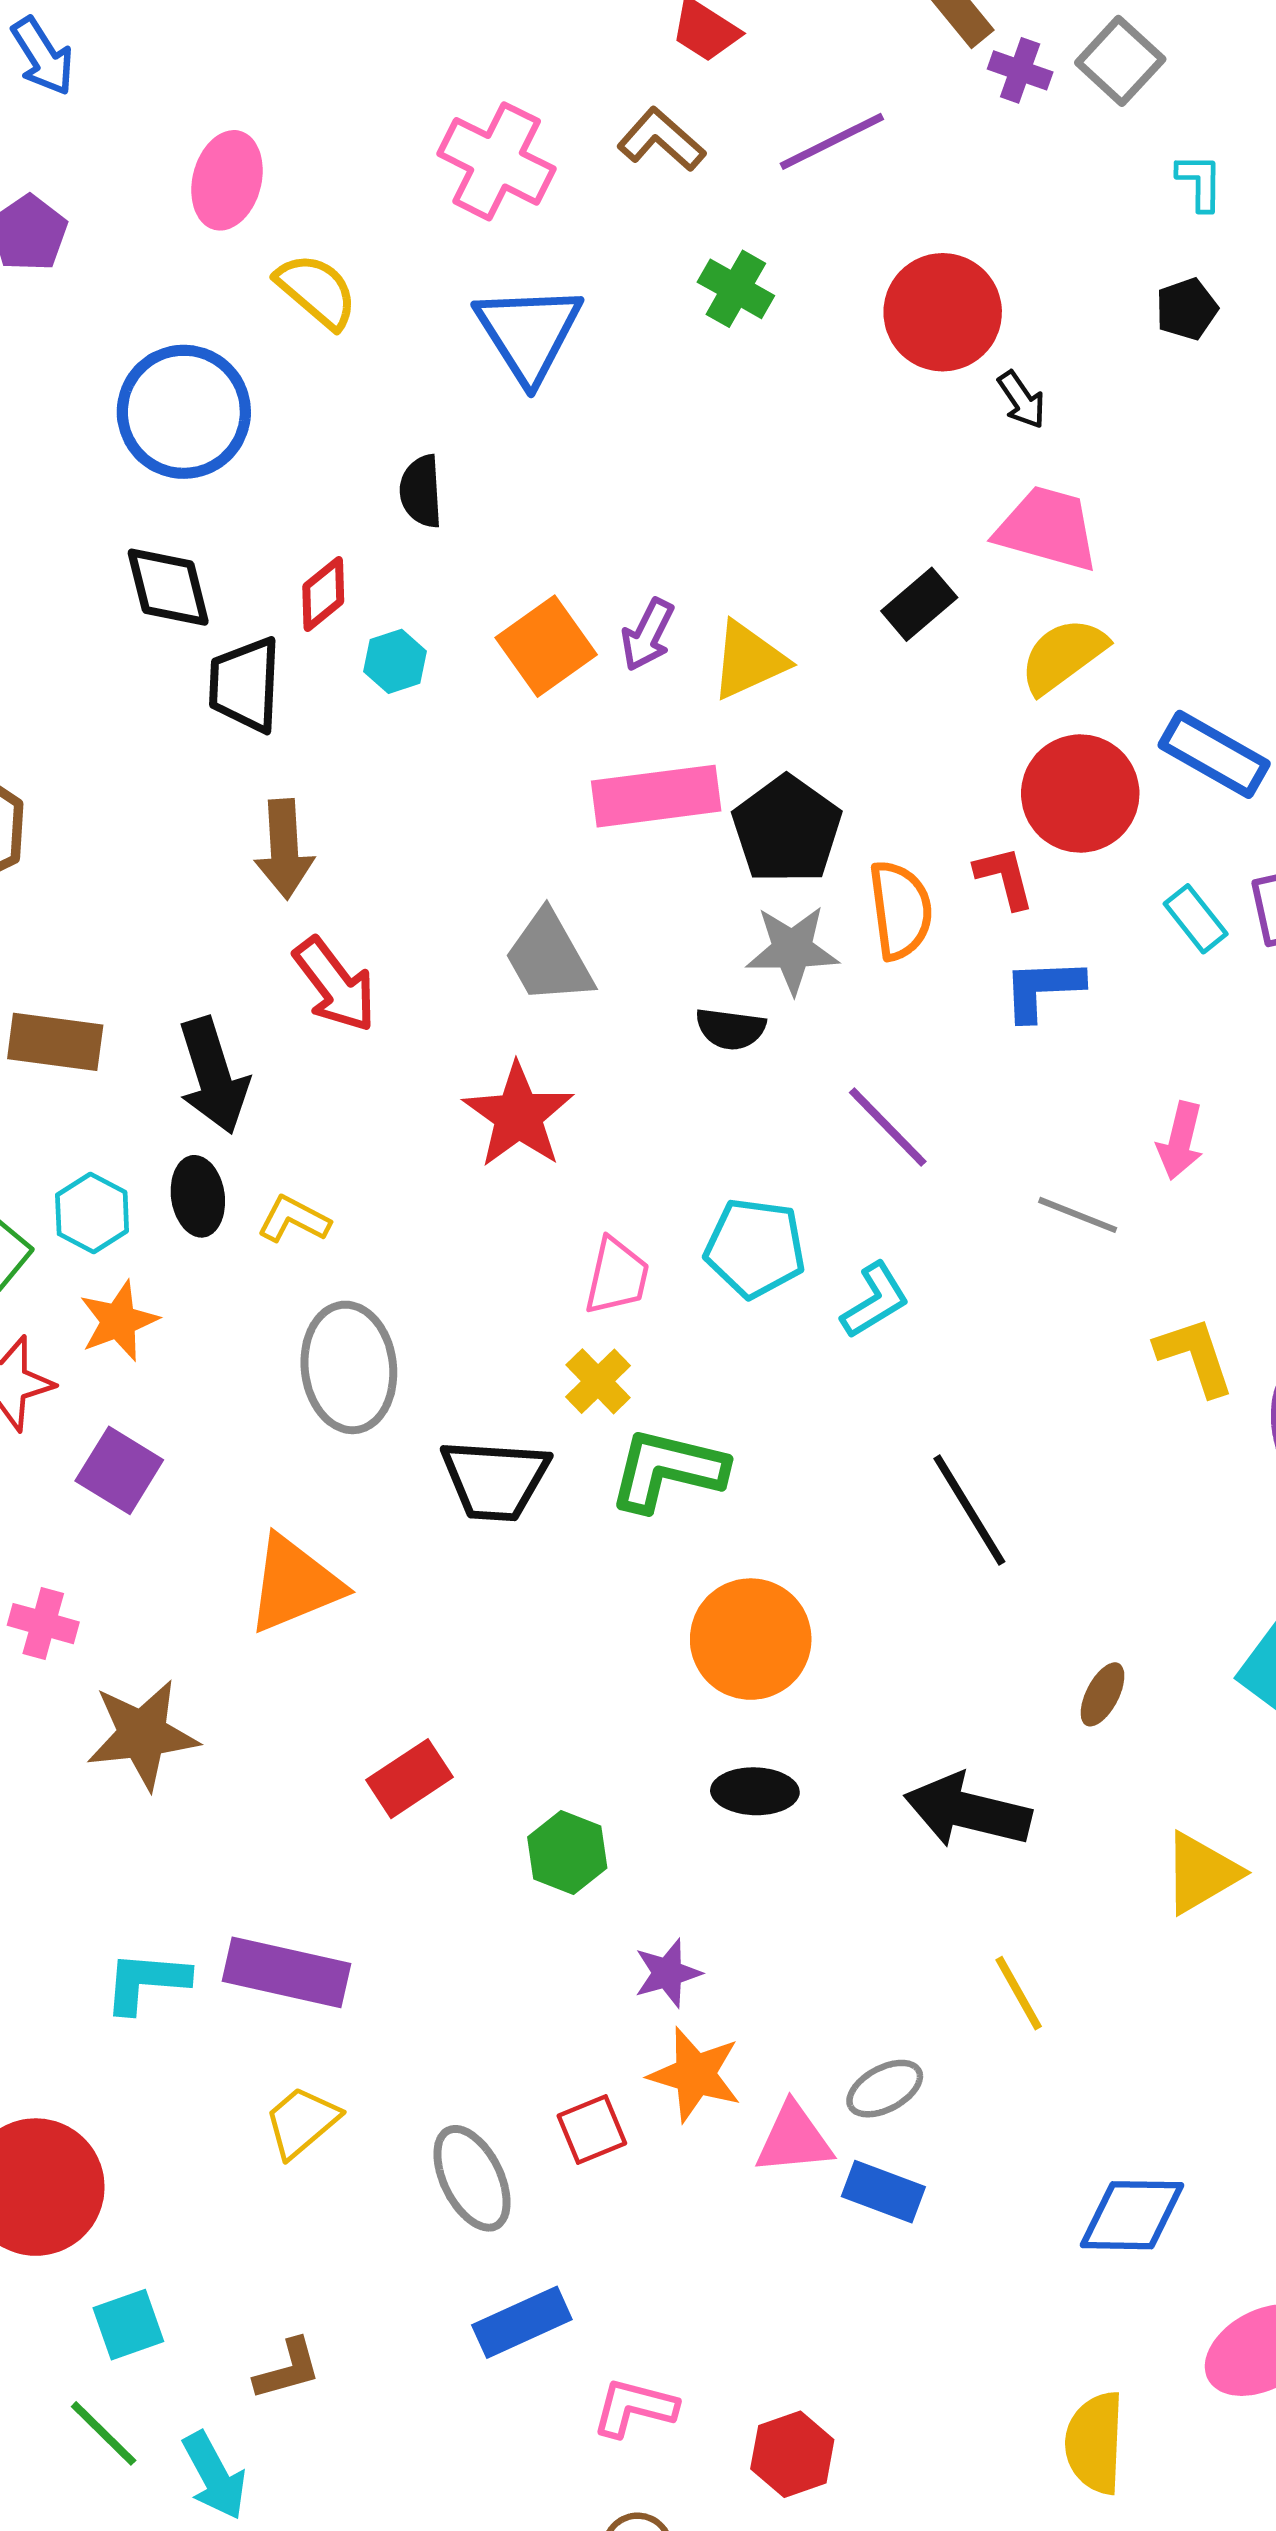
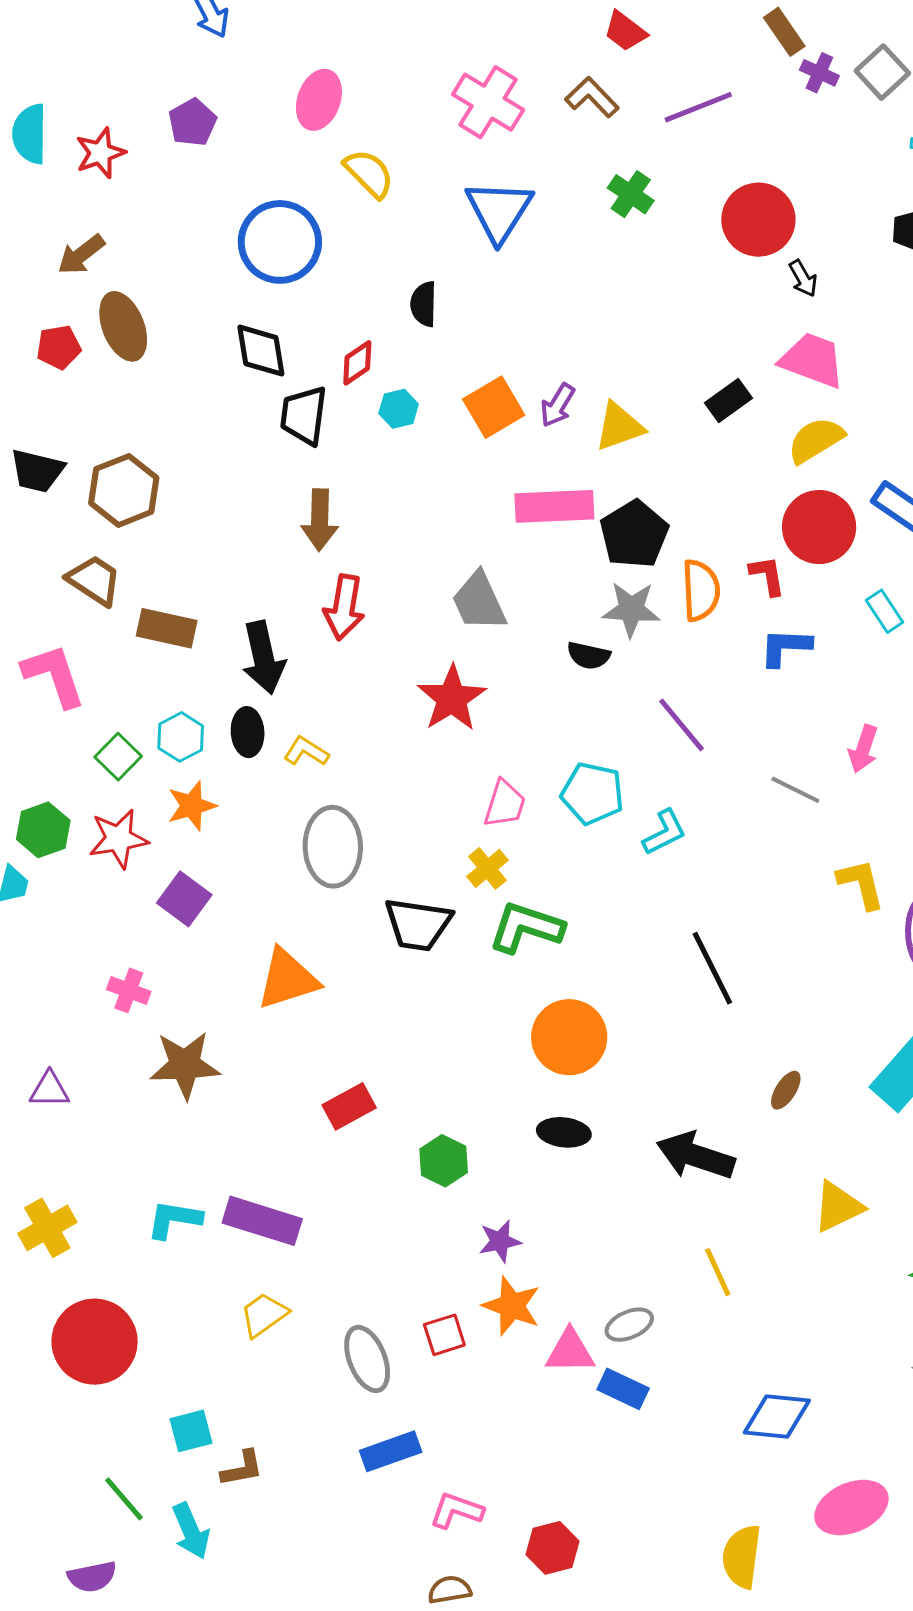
red arrow: (335, 985) -> (344, 607), turned 42
cyan square: (128, 2325) -> (191, 1431), moved

